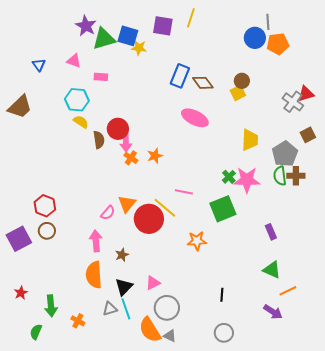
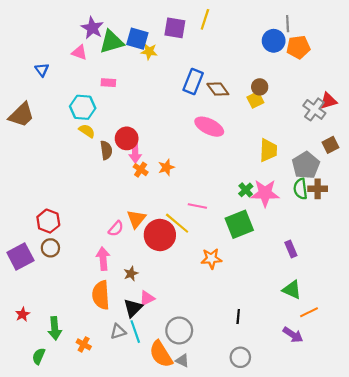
pink triangle: (74, 61) -> (79, 53), moved
pink triangle: (153, 283) -> (147, 298), moved

